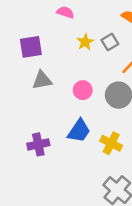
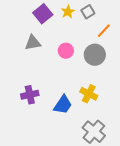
purple square: (31, 47) -> (43, 14), moved, turned -30
blue trapezoid: (79, 131) -> (63, 105), moved

